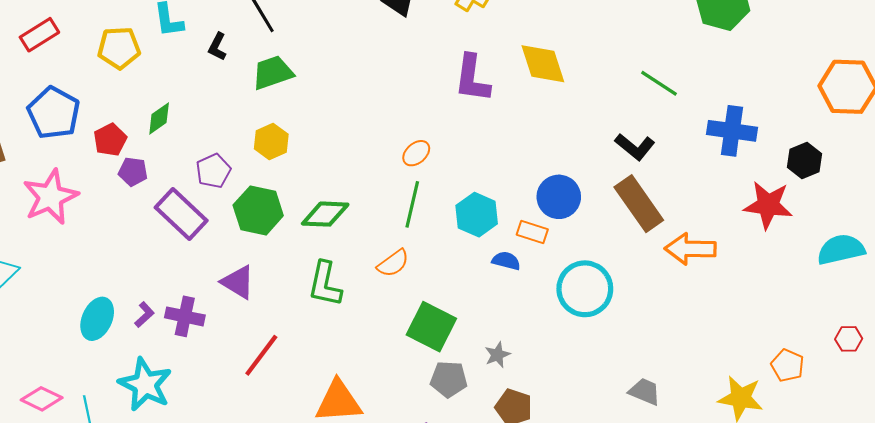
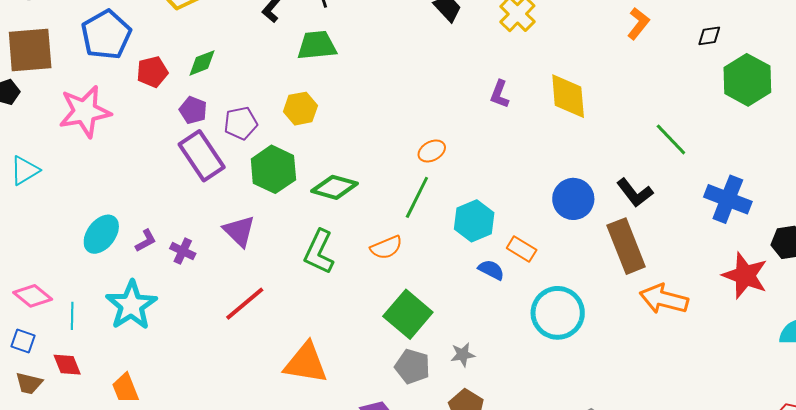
purple L-shape: (472, 78) -> (500, 94), size x0.6
purple pentagon: (133, 172) -> (193, 110), moved
blue circle: (559, 197) -> (573, 199), moved
purple cross: (185, 316) -> (183, 251), size x0.7

